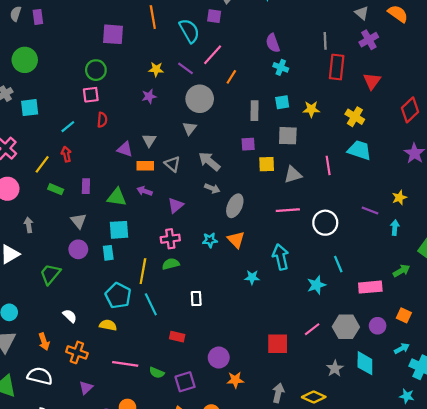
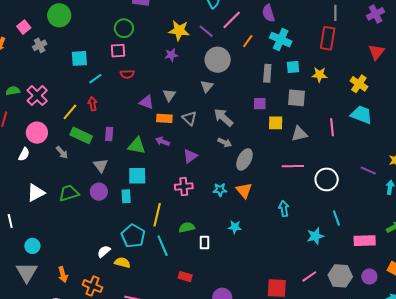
purple semicircle: (273, 43) -> (268, 13), moved
cyan cross: (281, 67) -> (281, 40), moved, size x1.5
red rectangle: (337, 67) -> (328, 38), moved
yellow star: (156, 69) -> (179, 31), size x1.5
cyan square: (30, 108) -> (79, 58), moved
red semicircle: (102, 120) -> (127, 74), turned 80
green rectangle: (56, 189) -> (81, 135), size x1.5
gray arrow: (29, 225) -> (62, 152), moved, turned 144
cyan arrow: (281, 257) -> (284, 209), size x0.7
green semicircle: (171, 264) -> (187, 227), moved
green trapezoid: (50, 274) -> (69, 193), moved, turned 30
cyan star: (252, 277) -> (235, 227), moved
white semicircle: (70, 316) -> (104, 251), moved, turned -88

